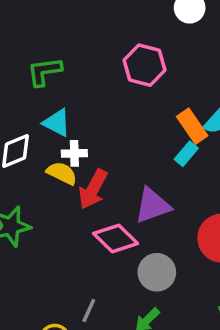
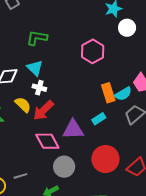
cyan rectangle: (186, 154) -> (99, 119), moved
yellow semicircle: (62, 173) -> (23, 105), moved
gray line: (89, 310) -> (20, 176), turned 32

